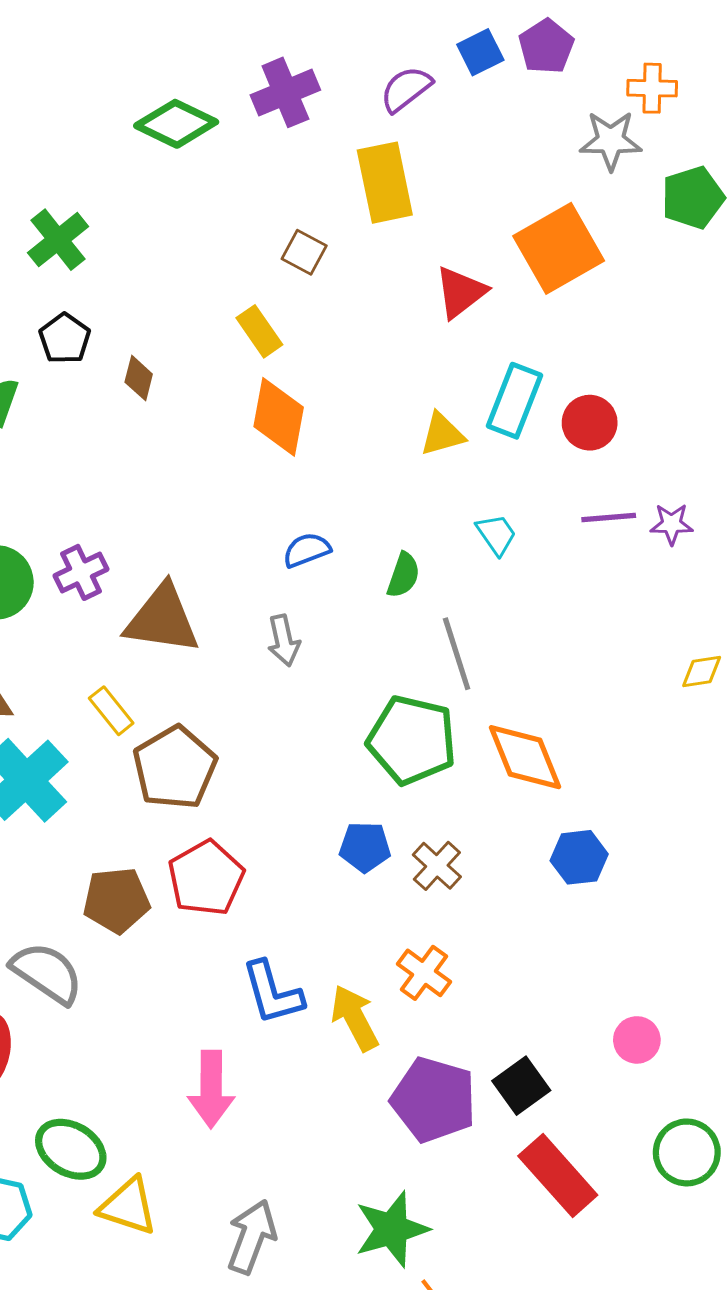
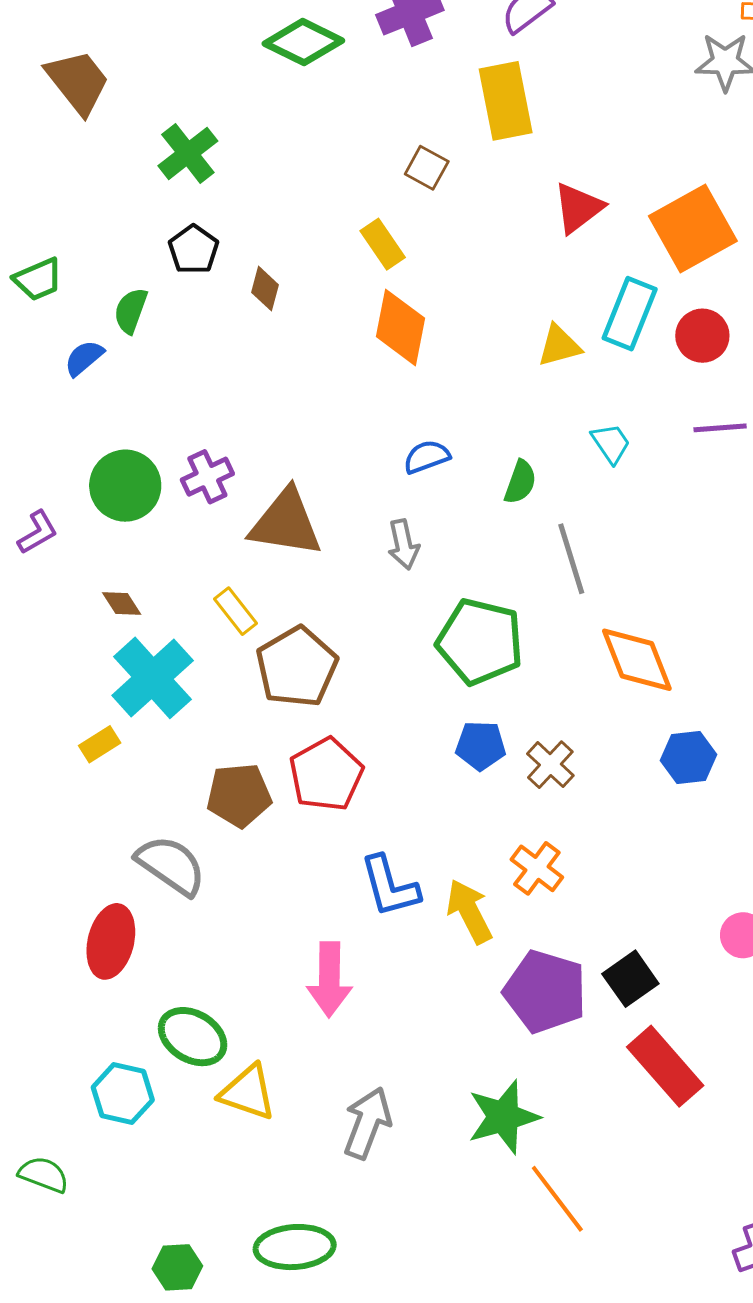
orange square: (559, 248) -> (693, 228), moved
green pentagon: (412, 740) -> (480, 642), moved

